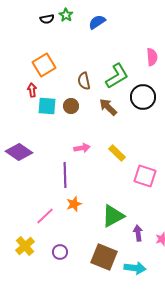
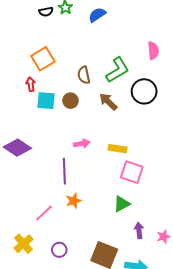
yellow rectangle: (117, 153) -> (118, 149), turned -36
pink square: (145, 176) -> (132, 172), moved
green triangle: (113, 216) -> (122, 204), moved, size x0.7

